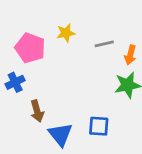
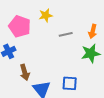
gray line: (104, 44) -> (66, 34), moved

